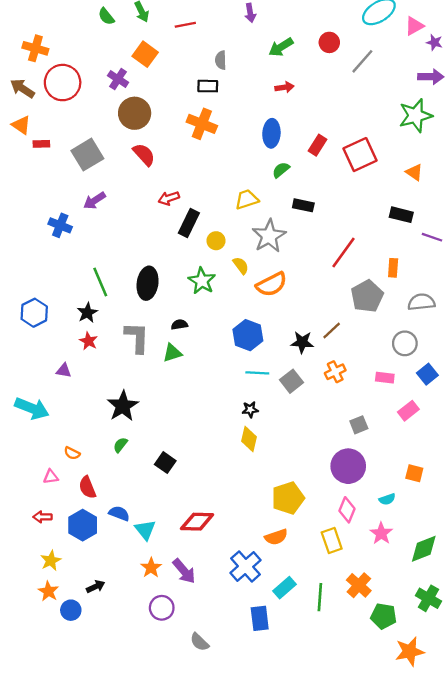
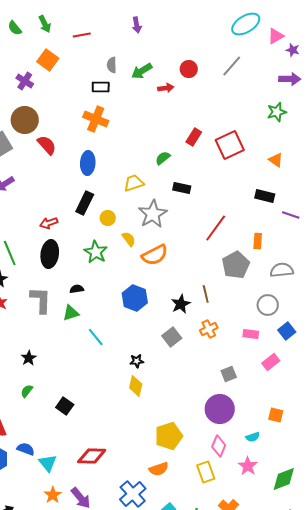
red circle: (329, 42) -> (189, 69), moved
green arrow: (281, 47) -> (142, 71), moved
brown circle: (135, 113) -> (25, 120), moved
green star: (415, 116) -> (277, 112), size x0.7
blue ellipse: (271, 133) -> (88, 163), moved
red arrow: (169, 198) -> (49, 223), moved
brown line: (332, 330) -> (206, 294), turned -60
black star: (302, 342) -> (181, 304), turned -30
cyan line: (257, 373) -> (96, 337), moved, turned 48
black star: (123, 406) -> (29, 358), size x0.6

